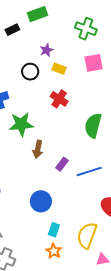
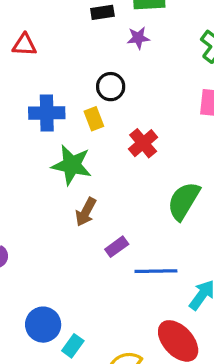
purple star: (46, 50) -> (138, 38), moved
yellow rectangle: (59, 69) -> (94, 119), moved, turned 32
blue circle: (41, 201) -> (43, 325), moved

